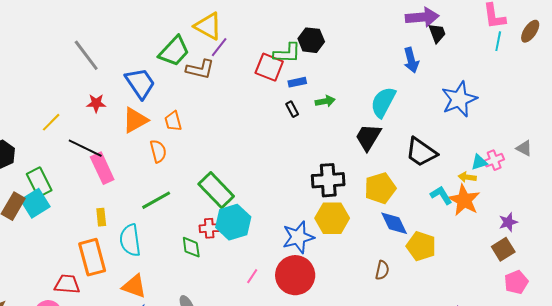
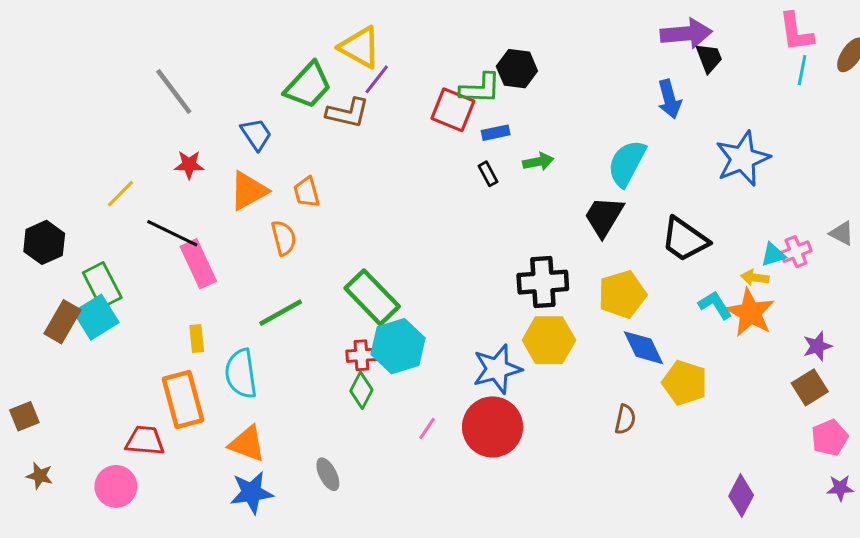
blue trapezoid: (140, 83) -> (256, 134), size x0.7
green diamond: (191, 247) -> (361, 390), moved, turned 35

